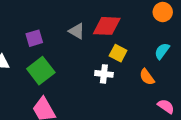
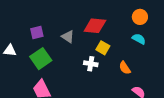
gray triangle: (77, 31) -> (68, 37), moved
cyan semicircle: (162, 51) -> (139, 39), moved, turned 80

